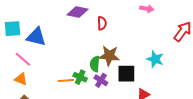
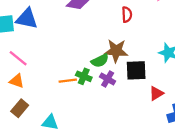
red semicircle: (102, 23) -> (127, 15), moved
blue triangle: (36, 37) -> (27, 19), moved
green semicircle: (95, 64) -> (100, 61), turned -119

